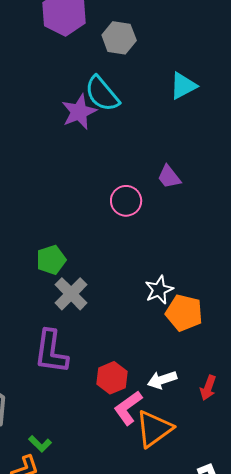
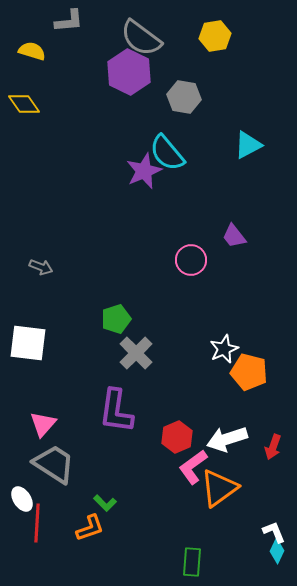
white arrow: (162, 380) -> (227, 439), size x1.4

